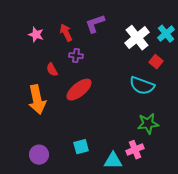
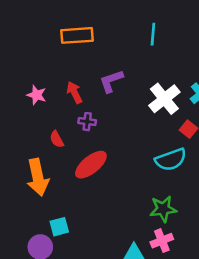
cyan semicircle: (142, 86) -> (171, 160), turned -40
green star: (148, 124) -> (163, 209), moved
cyan square: (81, 147) -> (59, 227), moved

